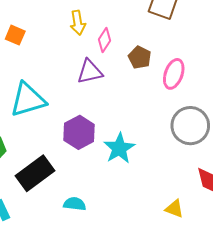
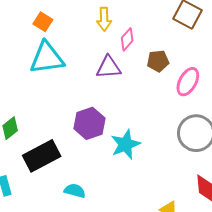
brown pentagon: (140, 57) -> (158, 61), turned 30
cyan triangle: (28, 100) -> (47, 58), moved

